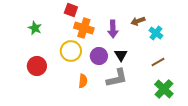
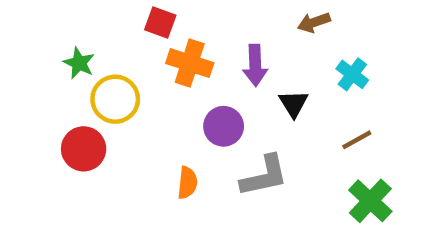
brown arrow: (138, 21) -> (314, 22), moved
yellow circle: (71, 51) -> (115, 99), moved
black triangle: (121, 55) -> (294, 104), moved

